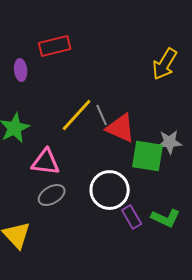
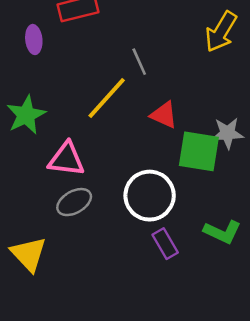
gray line: (102, 115) -> (139, 62), moved
red triangle: (121, 128) -> (164, 115), size x0.7
purple rectangle: (132, 217) -> (165, 244), moved

